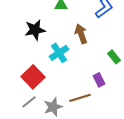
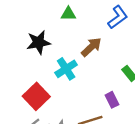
brown arrow: (81, 34) -> (91, 47), turned 66

